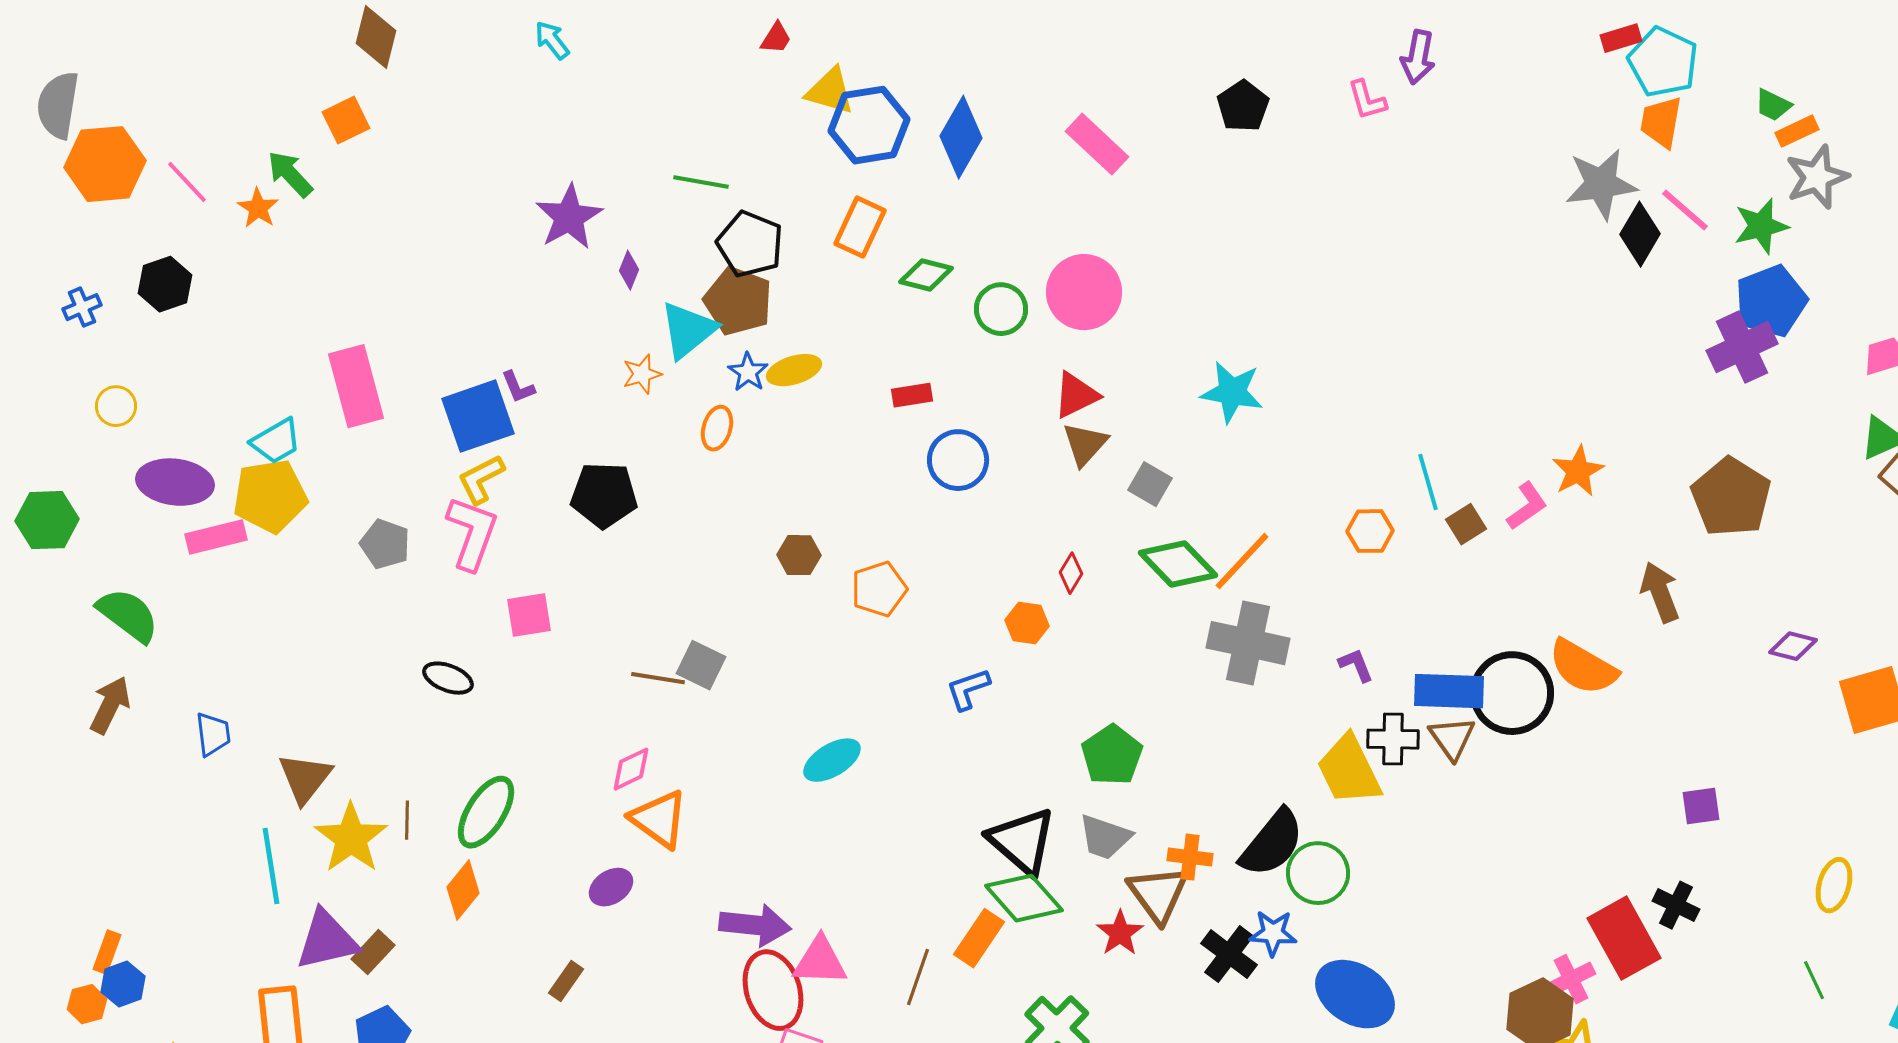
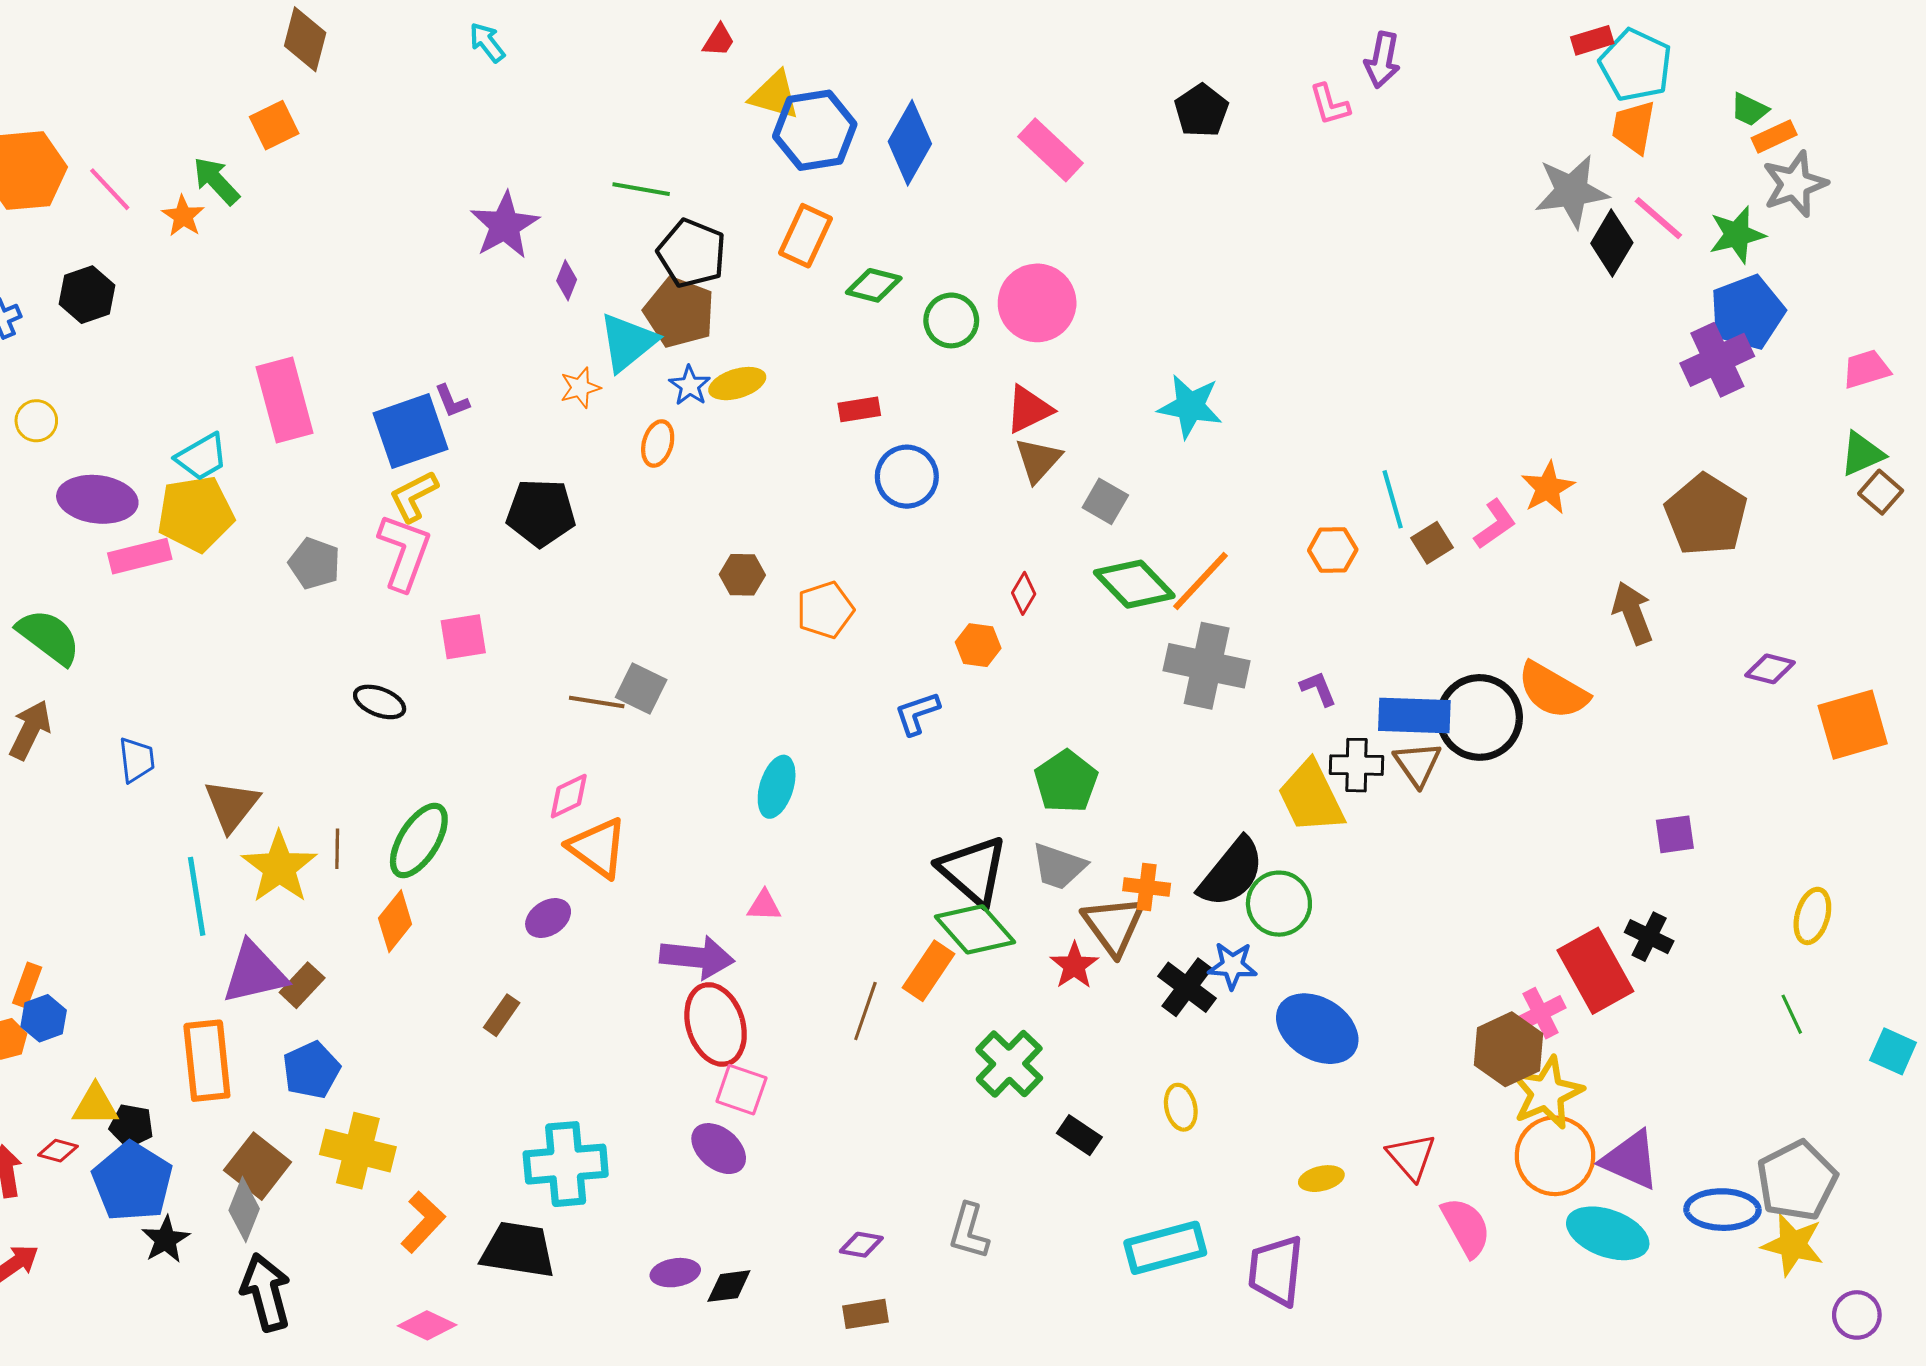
cyan ellipse: (832, 760) -> (777, 787), turned -42
pink triangle: (820, 961) -> (764, 906), moved, size x0.6

